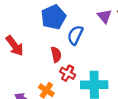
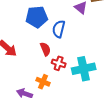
blue pentagon: (53, 17) -> (37, 17), turned 30

